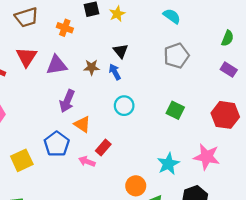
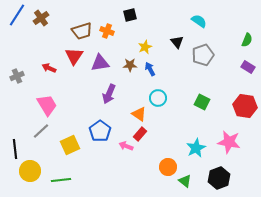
yellow star: (117, 14) -> (145, 47), moved
brown trapezoid: (26, 17) -> (82, 31), moved
black triangle: (121, 51) -> (177, 42), moved
orange triangle: (82, 124) -> (139, 114), moved

